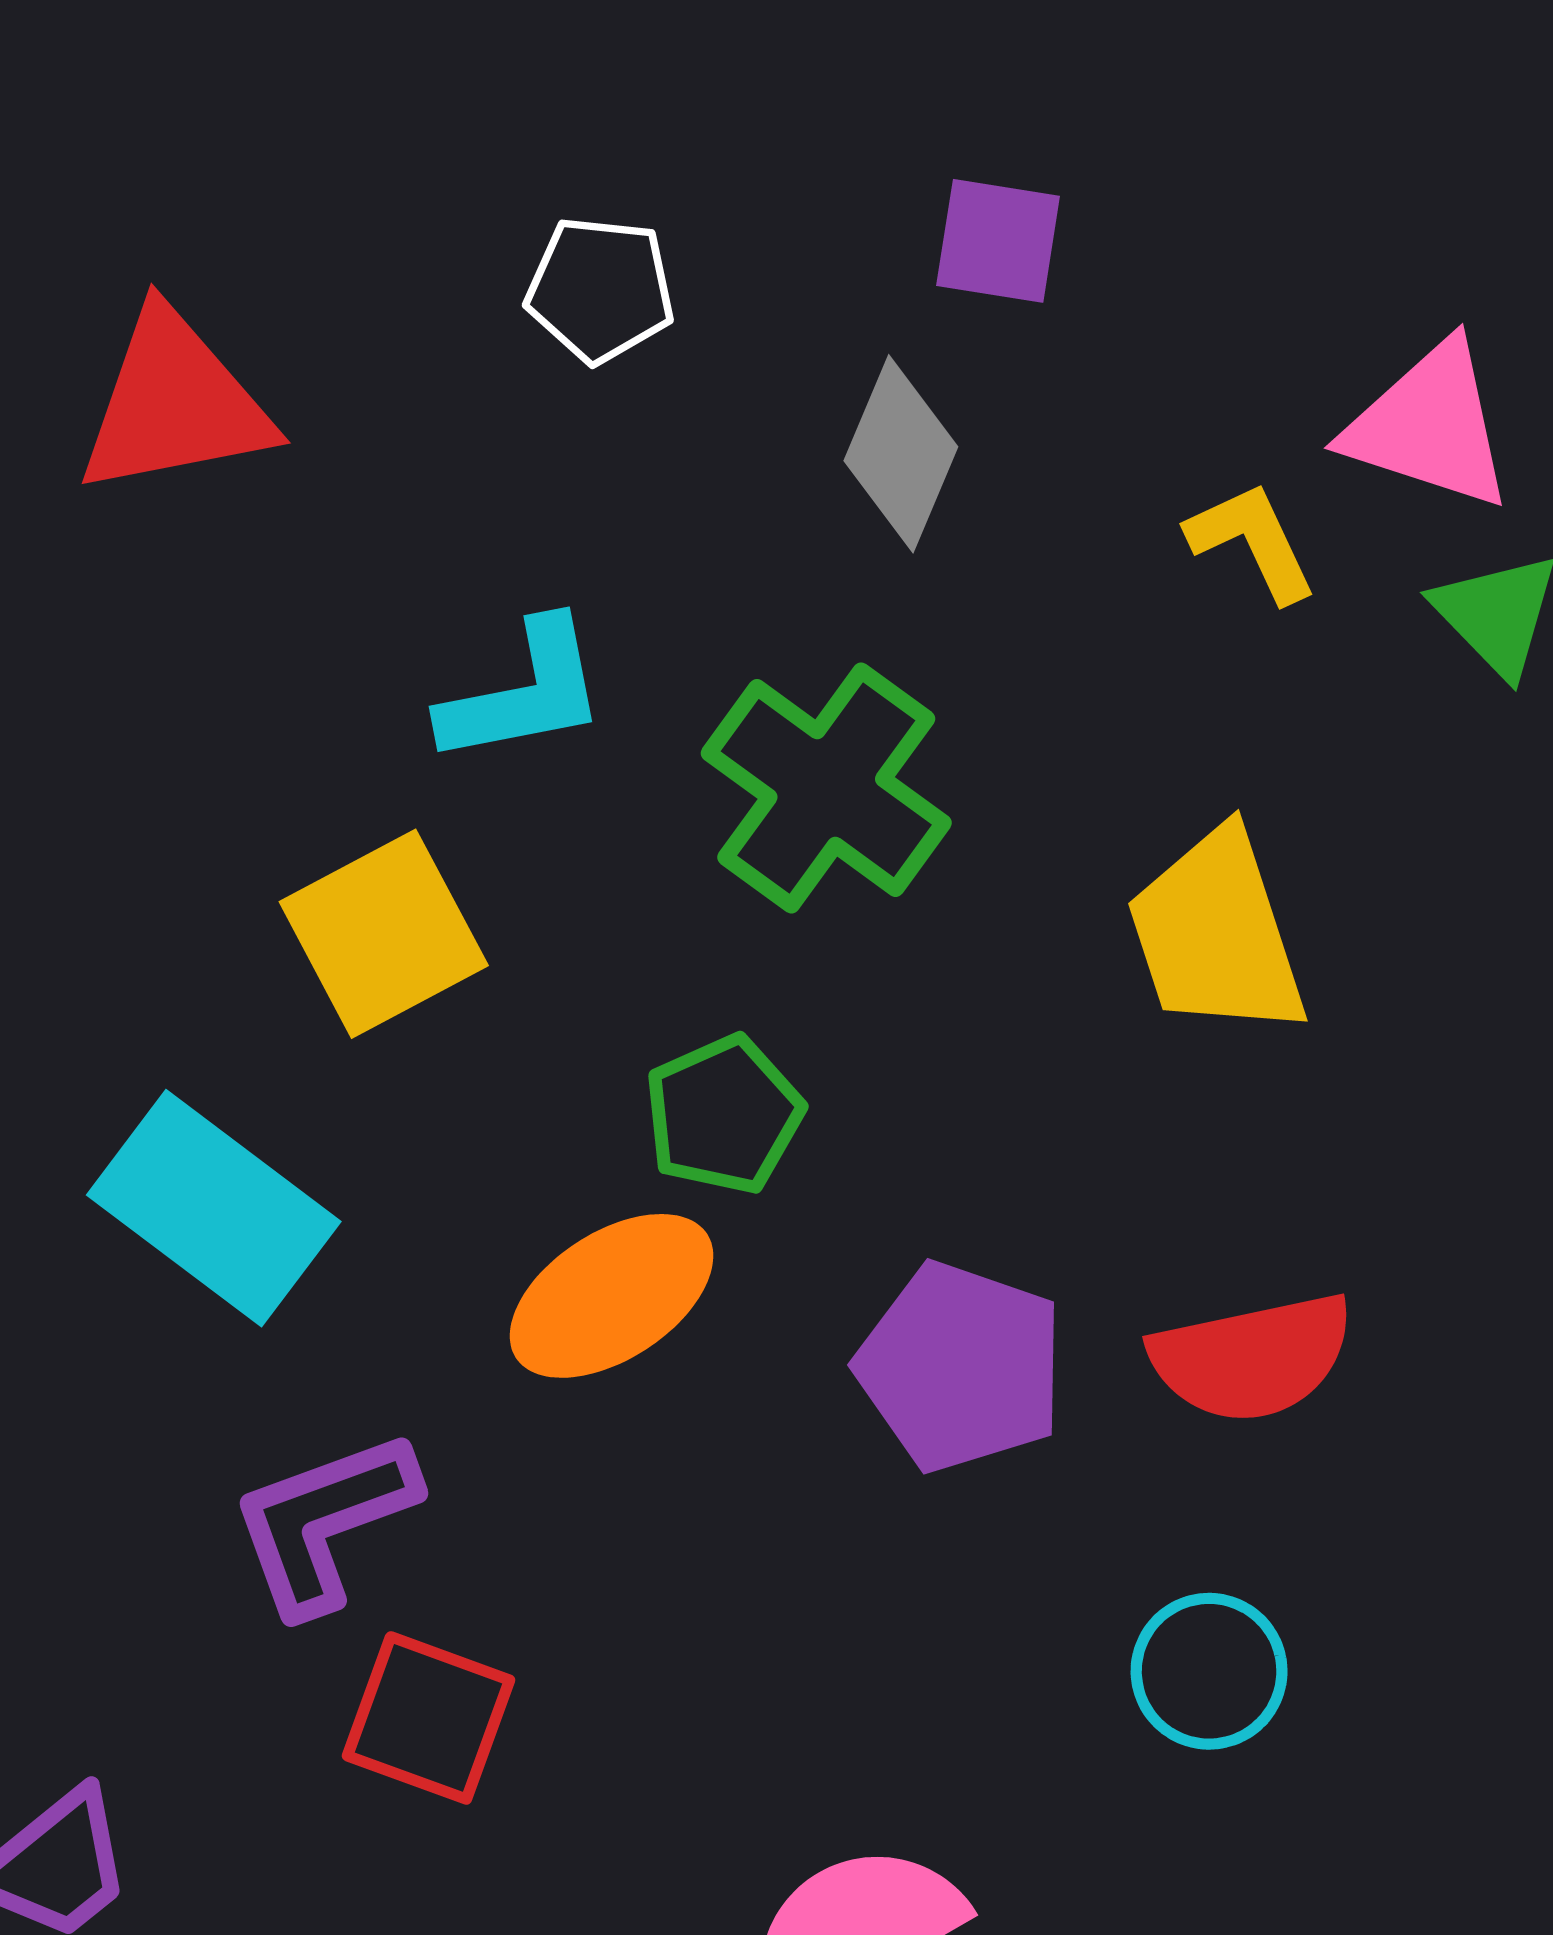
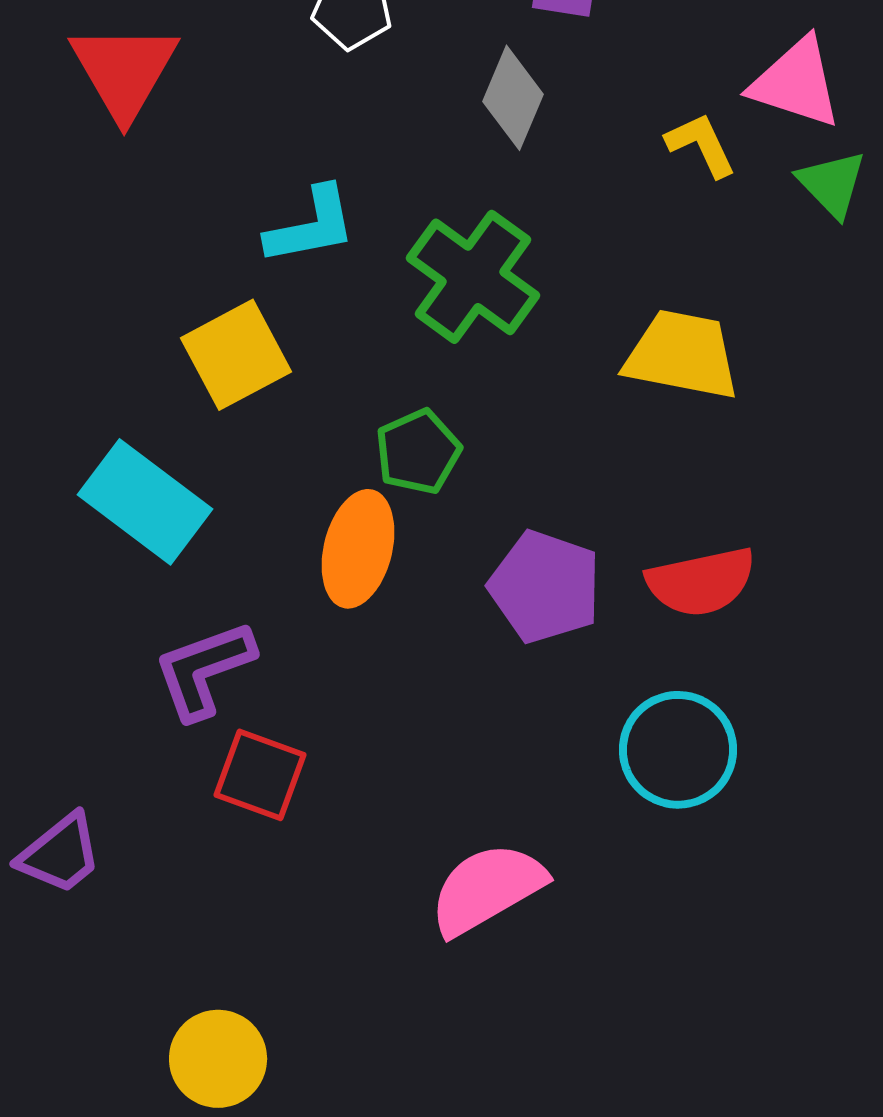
red triangle: (175, 403) -> (124, 71), turned -49
yellow trapezoid: (1217, 934) -> (682, 355), turned 119
orange ellipse: (612, 1296) -> (358, 549), turned -43
cyan circle: (1209, 1671) -> (678, 750), size x1.4

